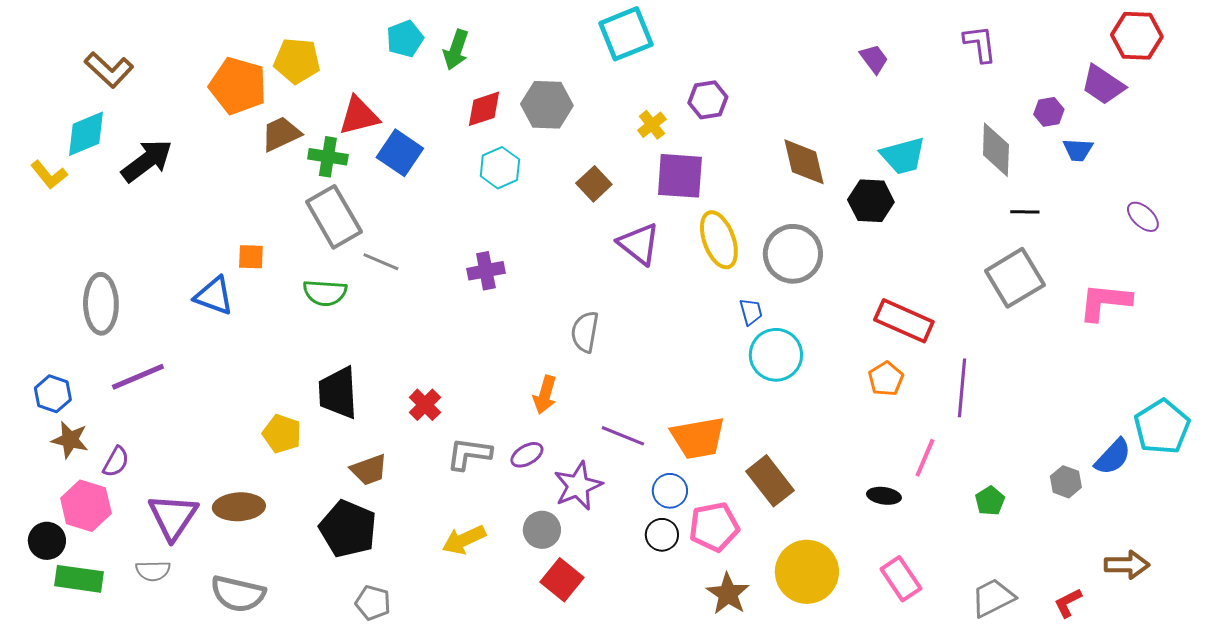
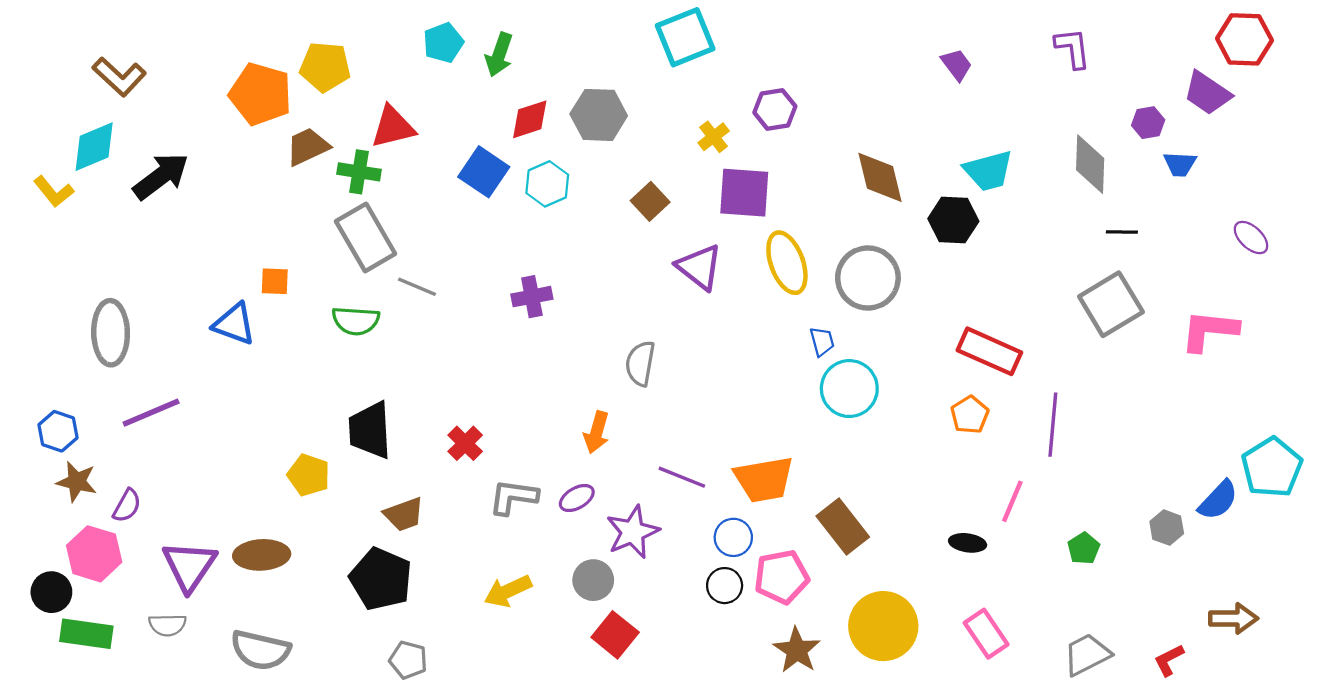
blue square: (400, 153) -> (484, 172), moved

